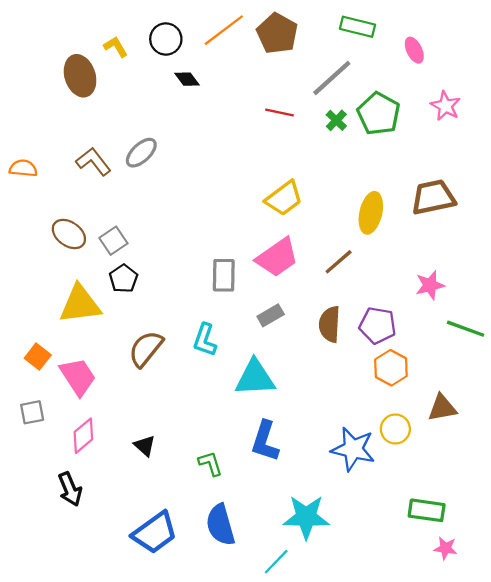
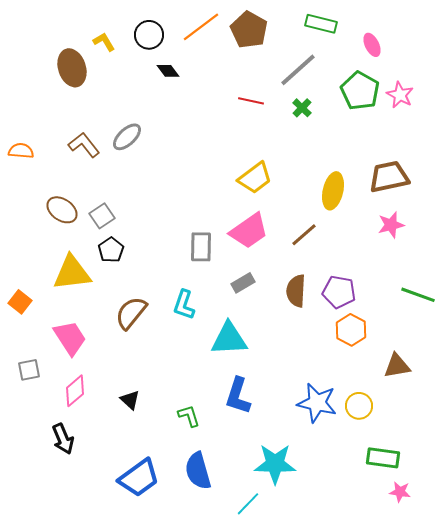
green pentagon: (379, 114) -> (360, 91), moved
pink star: (430, 285) -> (391, 225), moved
orange square: (38, 357) -> (20, 302), moved
yellow circle: (395, 429) -> (359, 406), moved

